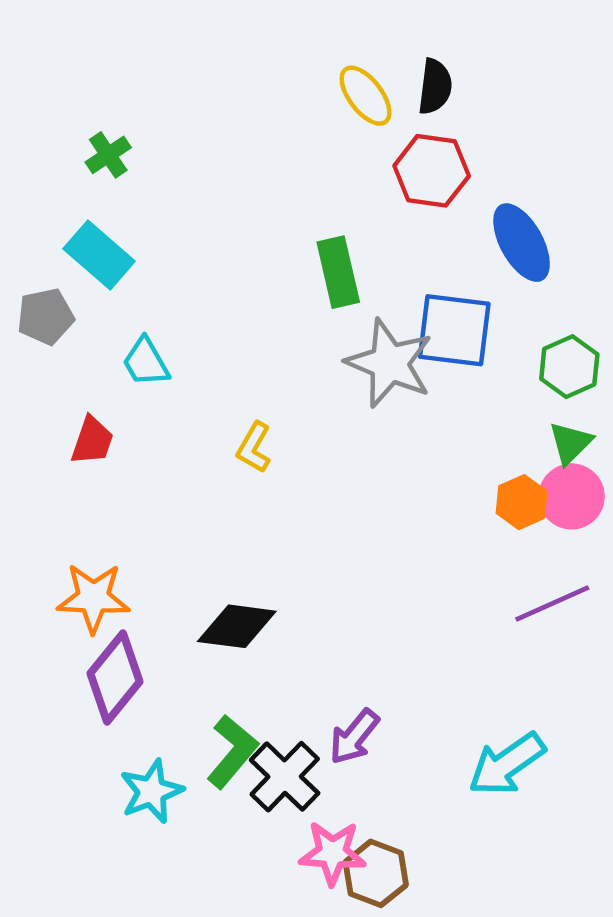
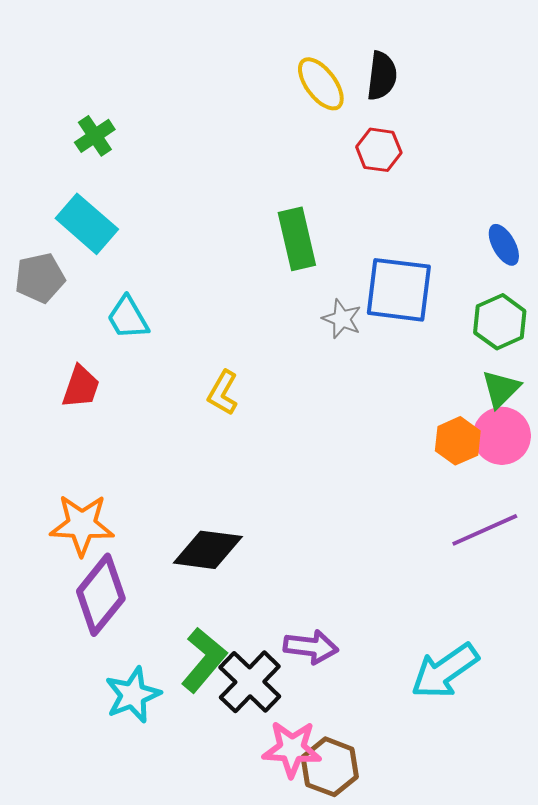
red hexagon: (432, 171) -> (379, 150), size x0.7
blue ellipse: (522, 243) -> (504, 245), moved, size x0.6
gray star: (389, 363) -> (342, 319), size x0.5
purple arrow: (354, 737) -> (311, 647), turned -122

